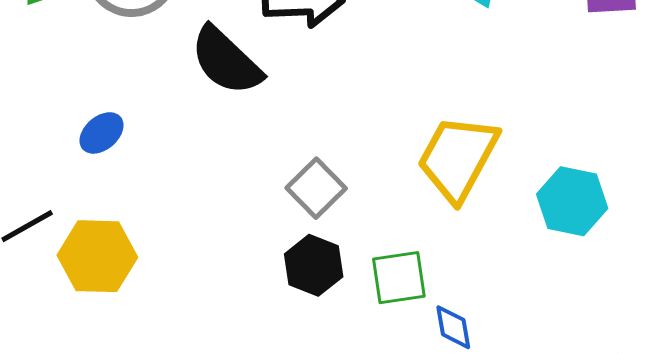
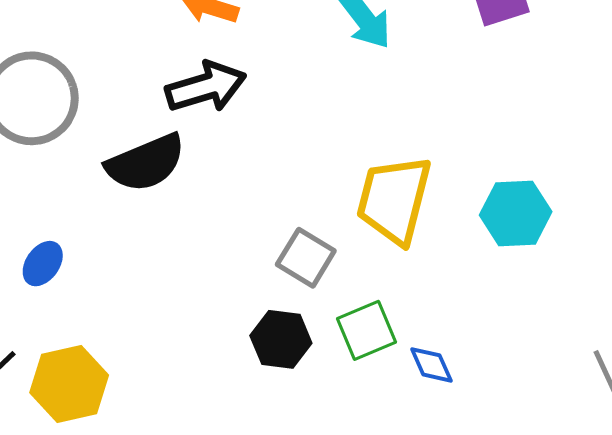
black semicircle: (226, 61) -> (146, 163), turned -52
gray square: (316, 188) -> (306, 258), moved

